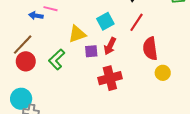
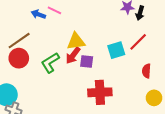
cyan square: (105, 21) -> (116, 50), moved
red arrow: (110, 46) -> (73, 55), moved
red semicircle: (150, 49) -> (146, 71), size x0.6

